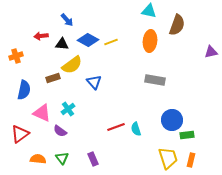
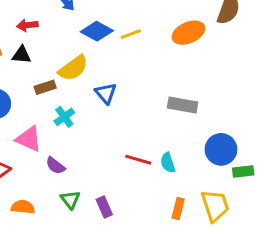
orange ellipse: (150, 41) -> (188, 33), turned 60
black triangle: (62, 44) -> (21, 55), moved
gray rectangle: (155, 80) -> (183, 105), moved
cyan cross: (68, 109) -> (64, 117), moved
red line: (116, 127) -> (138, 160), turned 36
green triangle: (62, 158) -> (70, 200), moved
orange rectangle: (191, 160) -> (178, 209), moved

